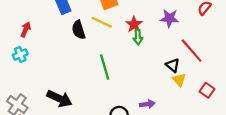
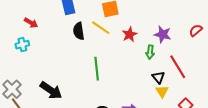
red arrow: (26, 29) -> (31, 23), turned 88
green arrow: (138, 37) -> (150, 52), moved

